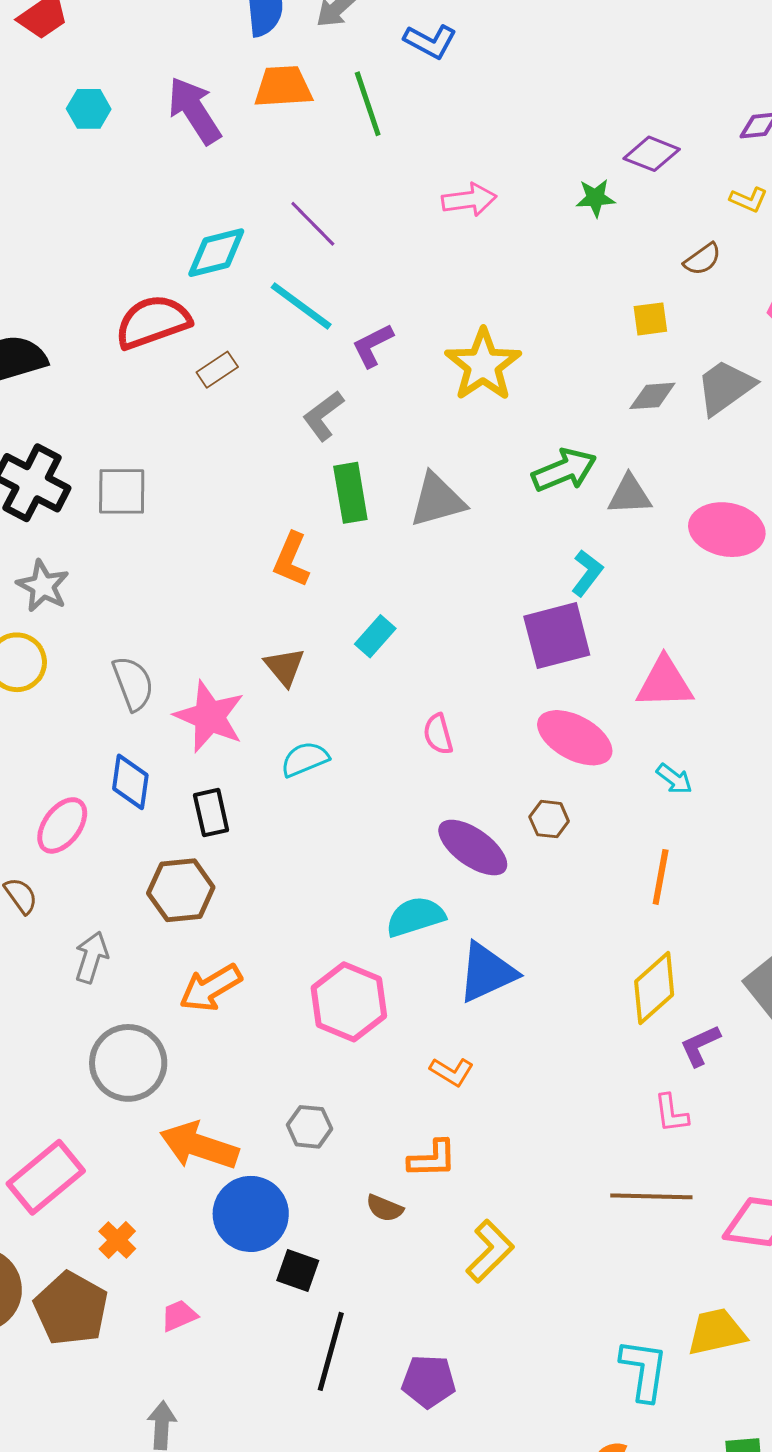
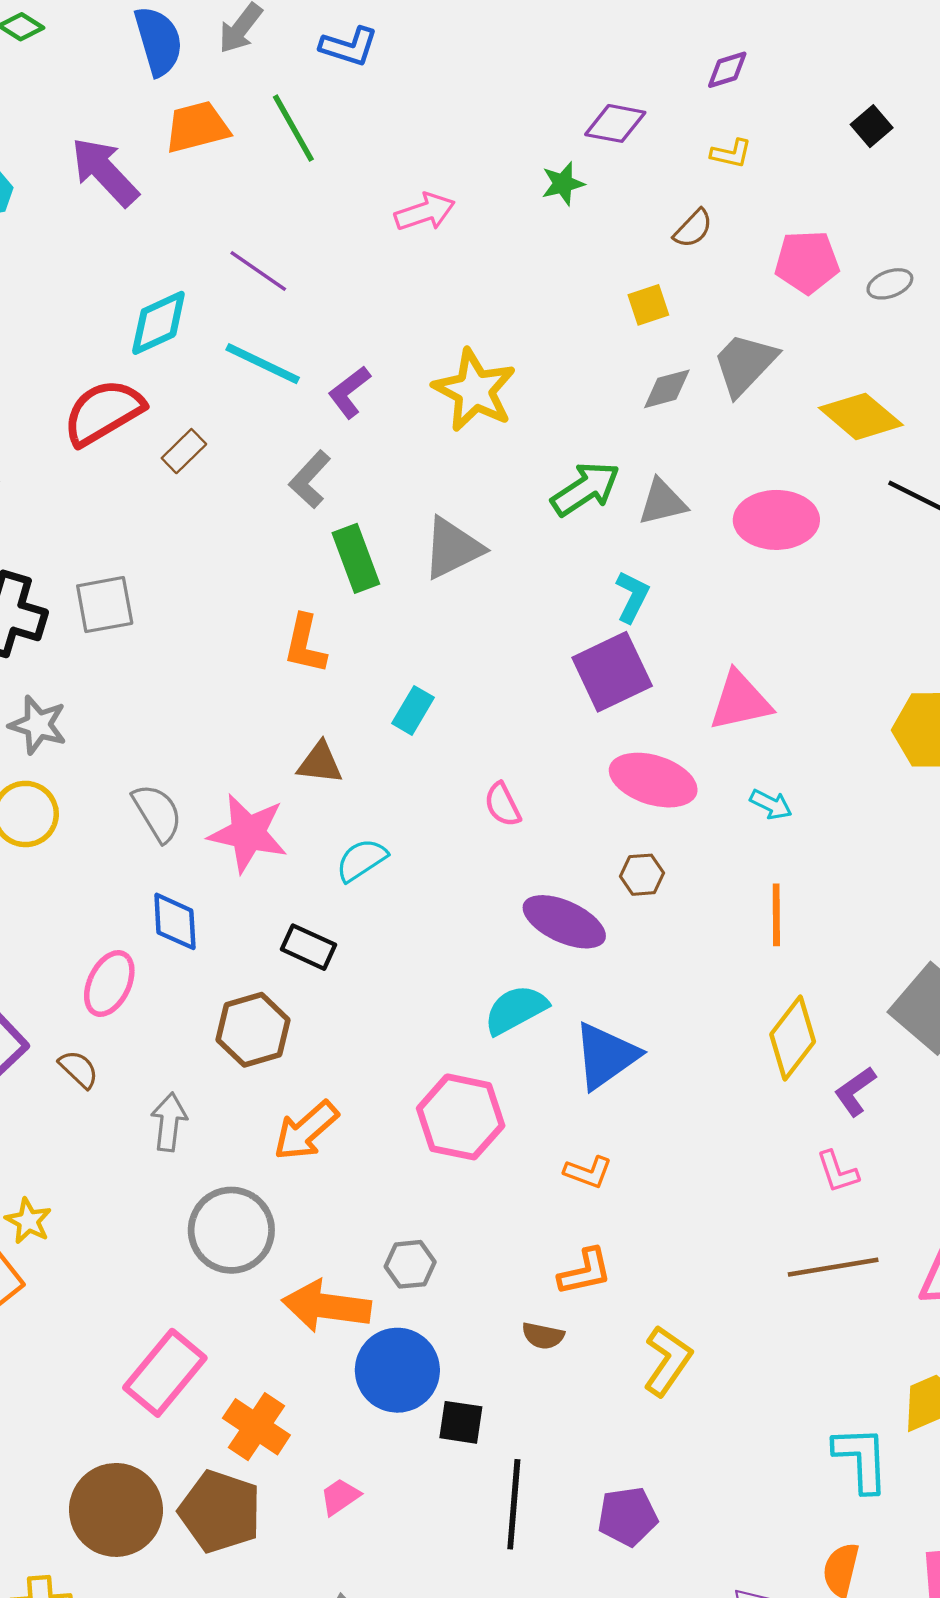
brown triangle: (284, 667) -> (320, 763), turned -33
black rectangle: (211, 813) -> (308, 947), moved, turned -42
gray hexagon: (309, 1127) -> (410, 1264), moved
orange cross: (117, 1240) -> (256, 1427), size x1.5

